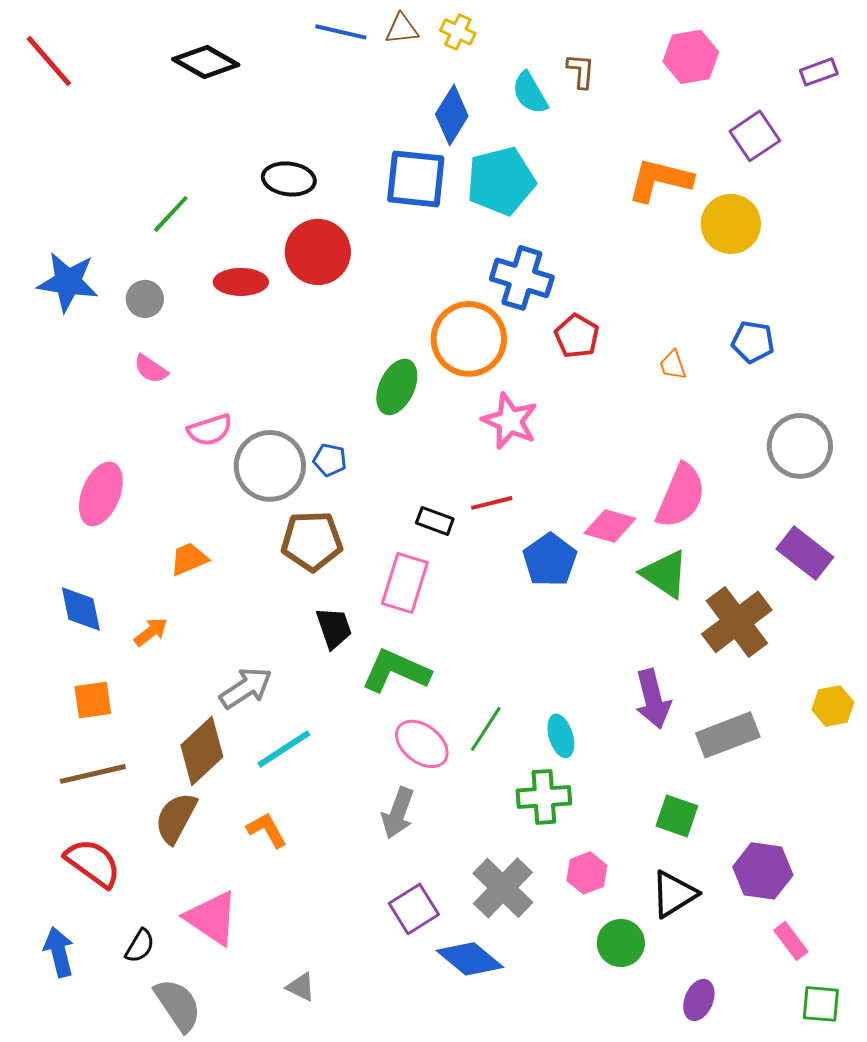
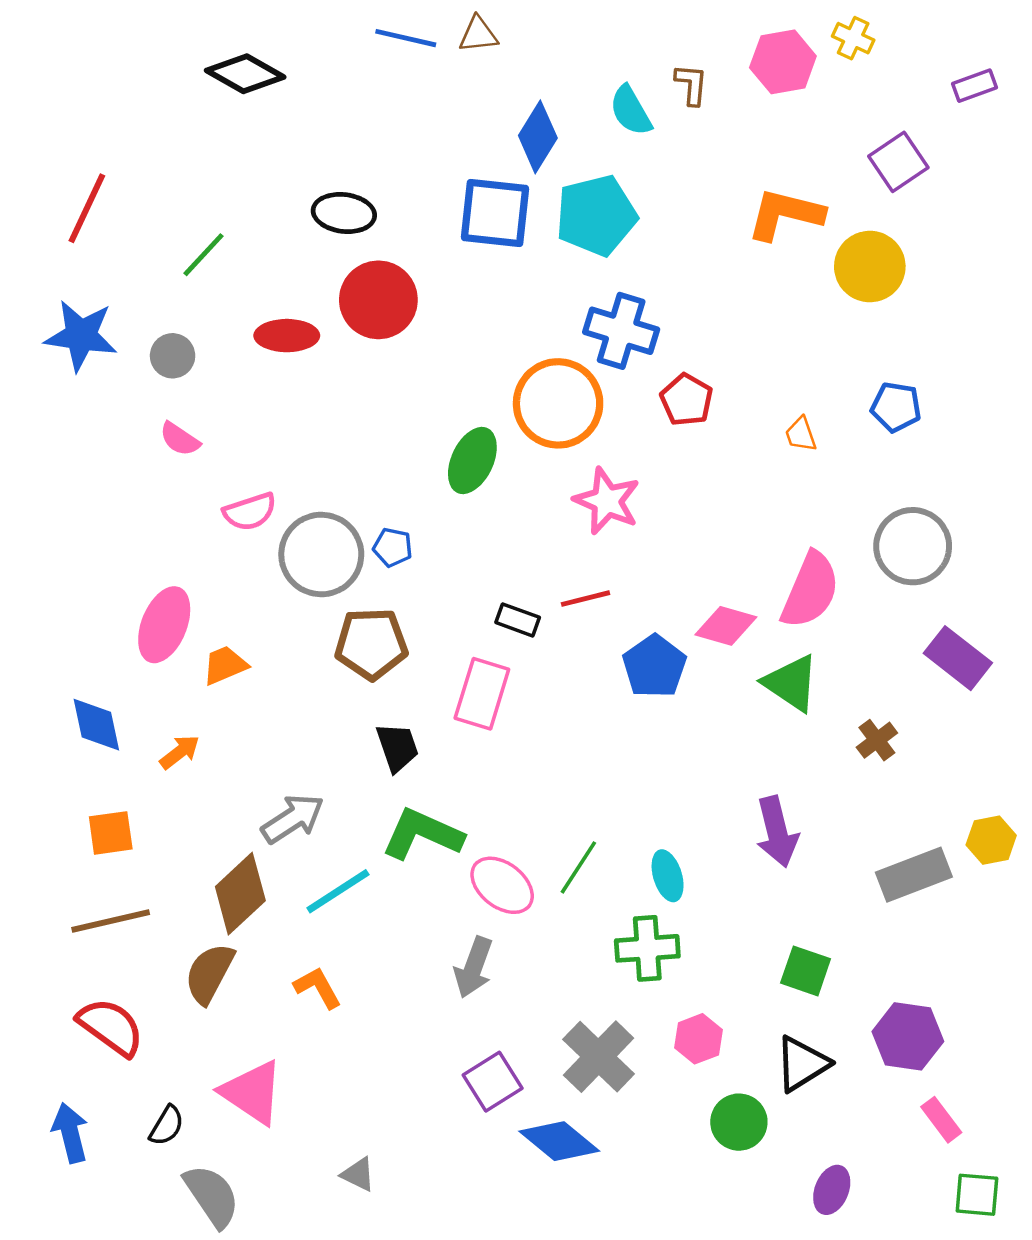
yellow cross: (458, 32) -> (853, 38), moved
pink hexagon: (691, 57) -> (783, 62), moved
red line: (49, 61) -> (87, 208), moved, turned 66
gray circle: (800, 446) -> (913, 546), moved
pink ellipse: (101, 494) -> (164, 625), moved
brown cross: (737, 622) -> (877, 740), size x0.5
green L-shape: (396, 671) -> (422, 834), moved
gray rectangle: (728, 735) -> (914, 875), moved

